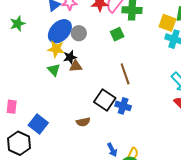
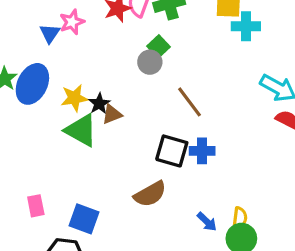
blue ellipse: (60, 31) -> (32, 84), moved
gray circle: (79, 33) -> (150, 62), moved
green triangle: (54, 70) -> (81, 130), size x1.6
brown semicircle: (83, 122) -> (150, 194), size x1.5

